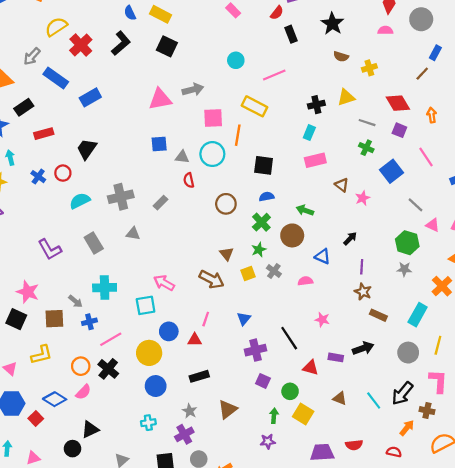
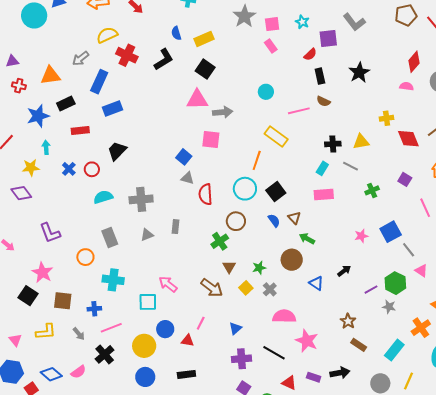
yellow rectangle: (161, 14) -> (204, 39), turned -60
red cross: (81, 45) -> (127, 55), turned -30
brown semicircle: (341, 56) -> (323, 101), moved
blue rectangle: (56, 78) -> (99, 82), turned 70
blue rectangle: (90, 97) -> (113, 108), moved
pink triangle: (160, 99) -> (197, 100), moved
red diamond: (398, 103) -> (408, 139), moved
pink square: (213, 118) -> (211, 140), moved
gray line: (367, 123) -> (351, 166), moved
blue square: (159, 144) -> (184, 157), turned 35
green cross: (366, 148) -> (372, 190), turned 32
cyan circle: (212, 154) -> (245, 189), moved
gray triangle: (182, 157) -> (187, 178), moved
black square: (264, 165) -> (276, 192), turned 36
blue square: (391, 171) -> (391, 232), moved
red semicircle: (189, 180) -> (206, 194), size x1.5
brown triangle: (342, 185) -> (294, 218), moved
blue semicircle: (267, 197) -> (274, 221), turned 56
gray rectangle: (161, 203) -> (175, 227), moved, turned -48
green cross: (261, 222) -> (220, 241), moved
gray triangle: (133, 234) -> (147, 235), turned -40
purple L-shape: (50, 249) -> (50, 233), moved
purple line: (362, 267) -> (371, 290), moved, turned 48
yellow square: (248, 274) -> (246, 288), turned -32
pink semicircle: (305, 281) -> (284, 316), moved, size x1.6
gray arrow: (75, 301) -> (79, 334), moved
pink star: (322, 320) -> (307, 341), size x1.6
black line: (289, 338) -> (274, 353), turned -35
orange circle: (81, 366) -> (85, 257), moved

